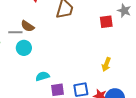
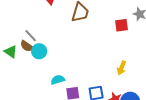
brown semicircle: (27, 26) -> (27, 46), moved
gray line: (15, 32) -> (31, 36), turned 48

